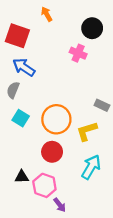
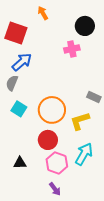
pink cross: (78, 53) -> (72, 49), turned -35
blue arrow: (24, 67) -> (22, 62), turned 105
pink hexagon: (44, 185) -> (57, 163), moved

